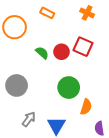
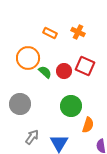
orange cross: (87, 13) -> (78, 32), moved
orange circle: (15, 27) -> (28, 58), moved

